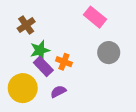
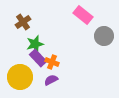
gray circle: (109, 53) -> (104, 36), moved
orange cross: (64, 62) -> (52, 62), moved

